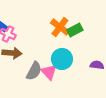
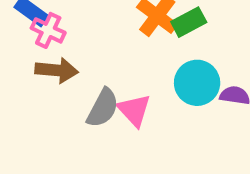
cyan circle: (62, 59) -> (197, 83), moved

